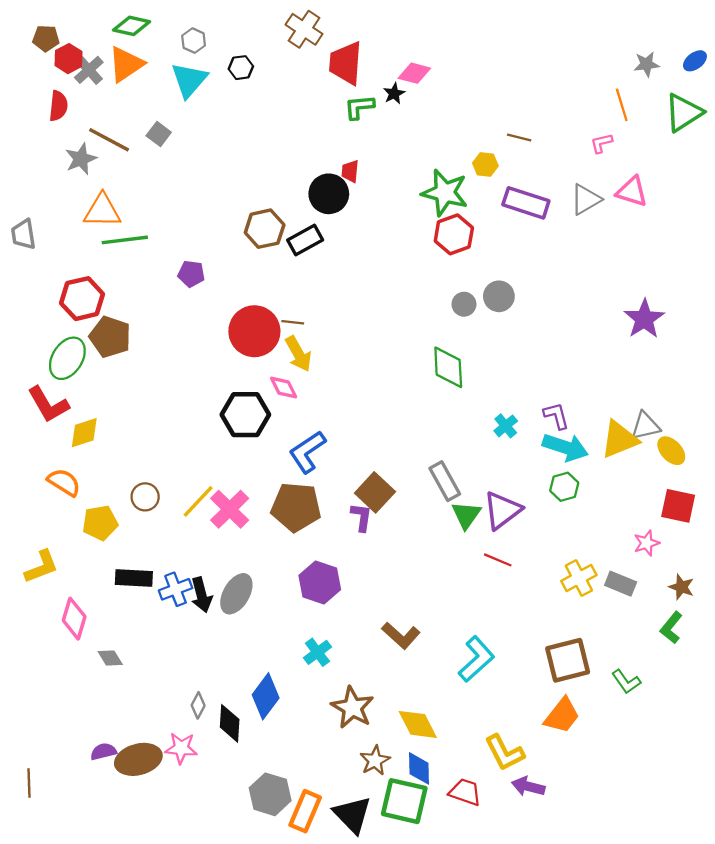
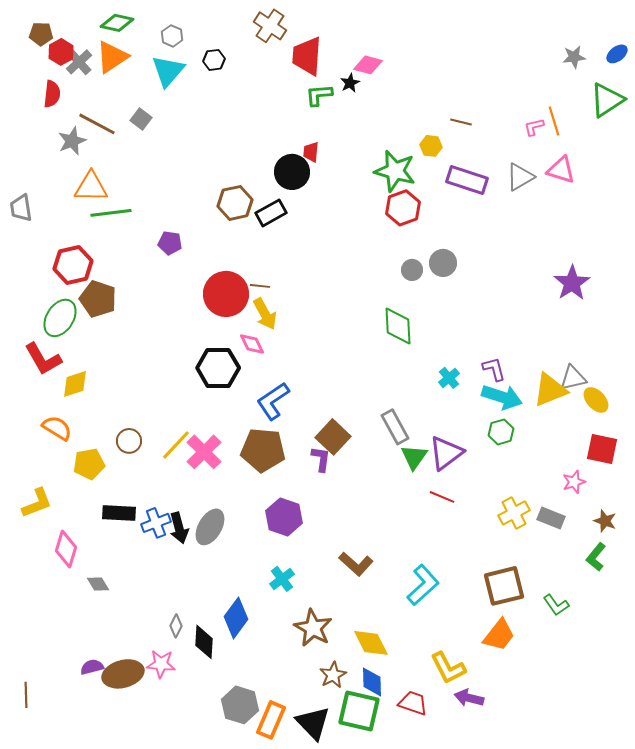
orange line: (622, 105) -> (554, 121), moved

